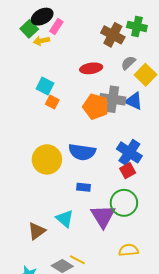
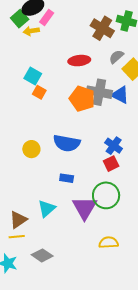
blue cross: (129, 152) -> (114, 146), size x0.7
yellow circle: (47, 159) -> (31, 149), size x0.6
cyan triangle: (65, 219) -> (47, 209), turned 36
yellow line: (77, 260) -> (17, 237), moved, turned -35

